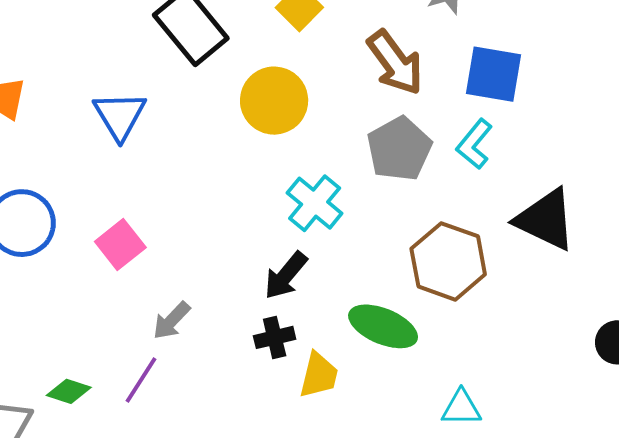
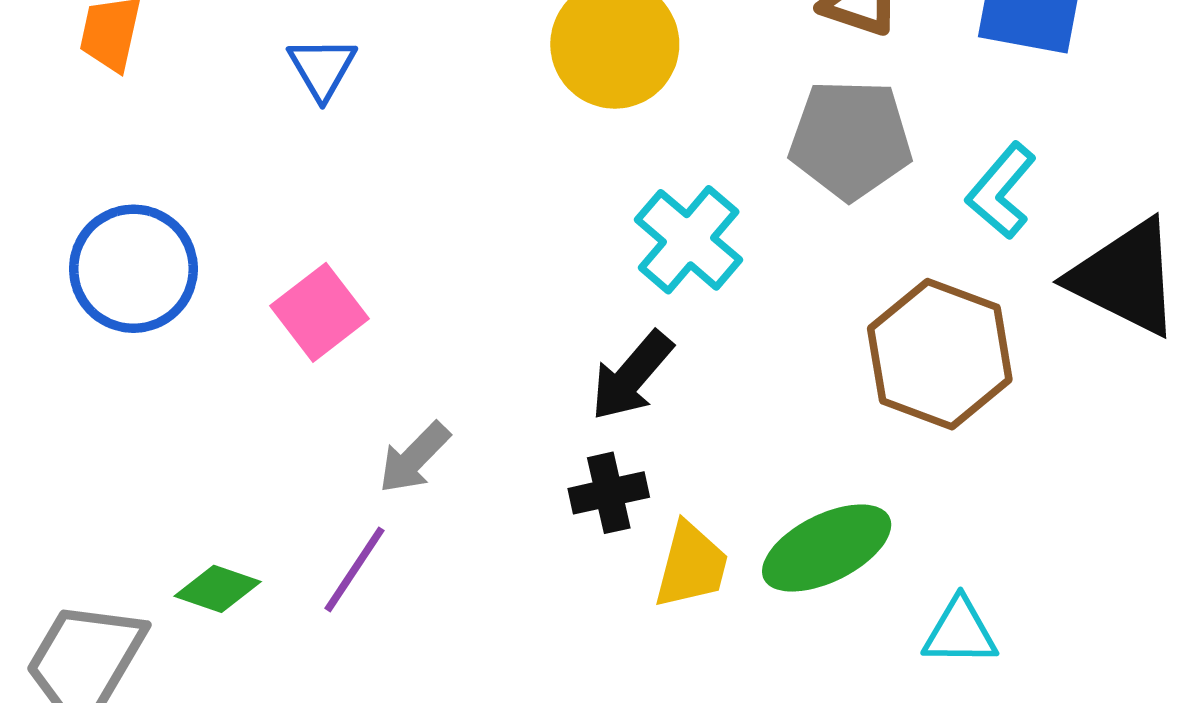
blue triangle: (120, 116) -> (322, 68), size x0.7
cyan L-shape: (474, 144) -> (1001, 191), moved
gray pentagon: (399, 149) -> (851, 139), turned 30
green ellipse: (383, 326) -> (827, 548), moved, turned -50

